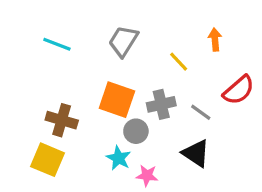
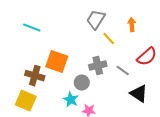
gray trapezoid: (123, 41) -> (96, 20), moved
orange square: (117, 100) -> (57, 62), moved
black triangle: (196, 153) -> (139, 94), moved

